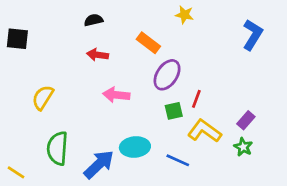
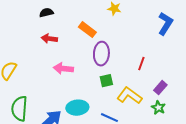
purple ellipse: (167, 75) -> (101, 54), turned -30
red line: (196, 99) -> (141, 64), moved

